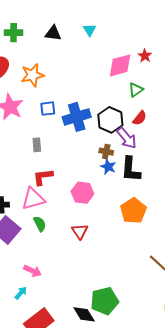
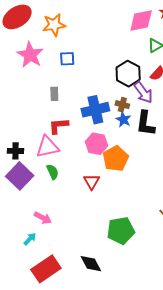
blue cross: (77, 117) -> (95, 110), moved
orange pentagon: (133, 211) -> (116, 159), moved
green pentagon: (104, 301) -> (121, 231), moved

